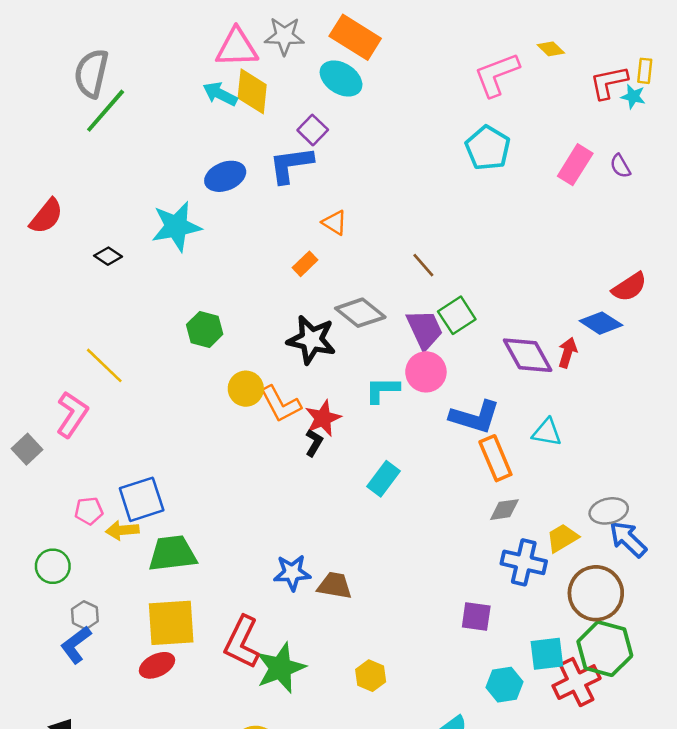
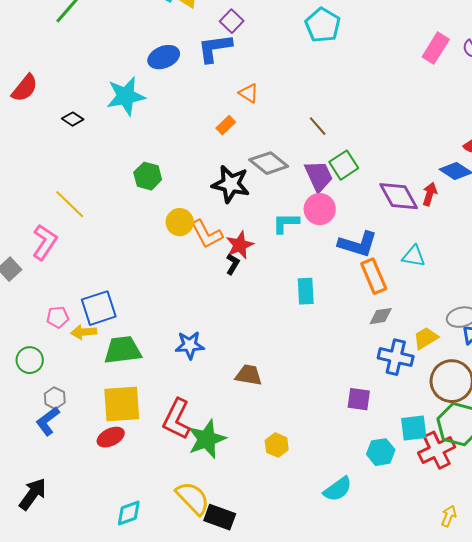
cyan pentagon: (488, 148) -> (323, 25), moved
cyan rectangle: (383, 479) -> (306, 291), moved, turned -40
blue star: (292, 573) -> (190, 345), moved

